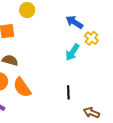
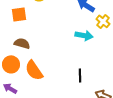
cyan arrow: (72, 52) -> (84, 35), turned -114

